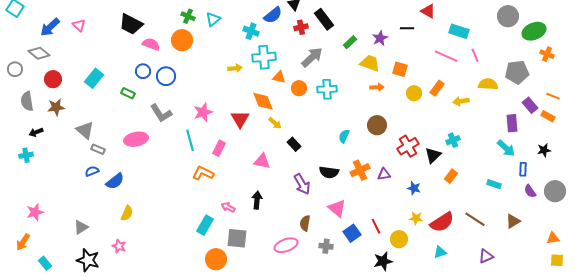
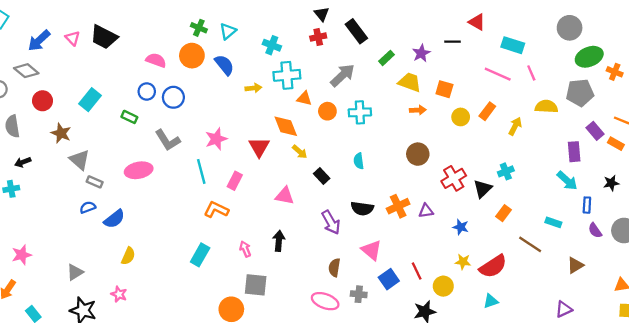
blue semicircle: (273, 15) -> (224, 65), moved, turned -90
black trapezoid: (131, 24) -> (104, 37), moved
red cross: (301, 27) -> (318, 37), moved
green ellipse: (534, 31) -> (589, 57), moved
yellow arrow: (461, 101) -> (515, 126), turned 126
brown star: (56, 107) -> (61, 133), moved, turned 30
cyan semicircle: (344, 136) -> (359, 161), moved, turned -32
pink arrow: (228, 207) -> (245, 249), turned 40
brown line: (475, 219) -> (530, 244), moved
cyan rectangle: (205, 225) -> (200, 255), moved
pink ellipse: (286, 245) -> (325, 301), moved, turned 40
purple triangle: (486, 256) -> (564, 309), moved

